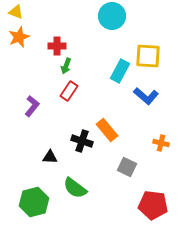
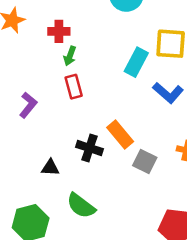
red rectangle: (69, 91) -> (74, 87), turned -48
gray square: (127, 167) -> (145, 162), moved

